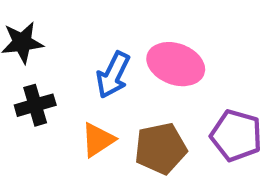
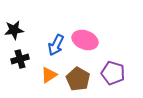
brown pentagon: (161, 148) -> (78, 79), turned -30

